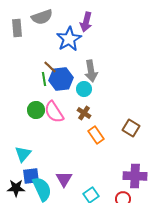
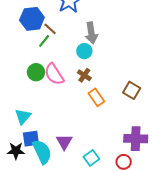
green line: (44, 79) -> (44, 41), turned 48
blue hexagon: (61, 79) -> (32, 19), moved

